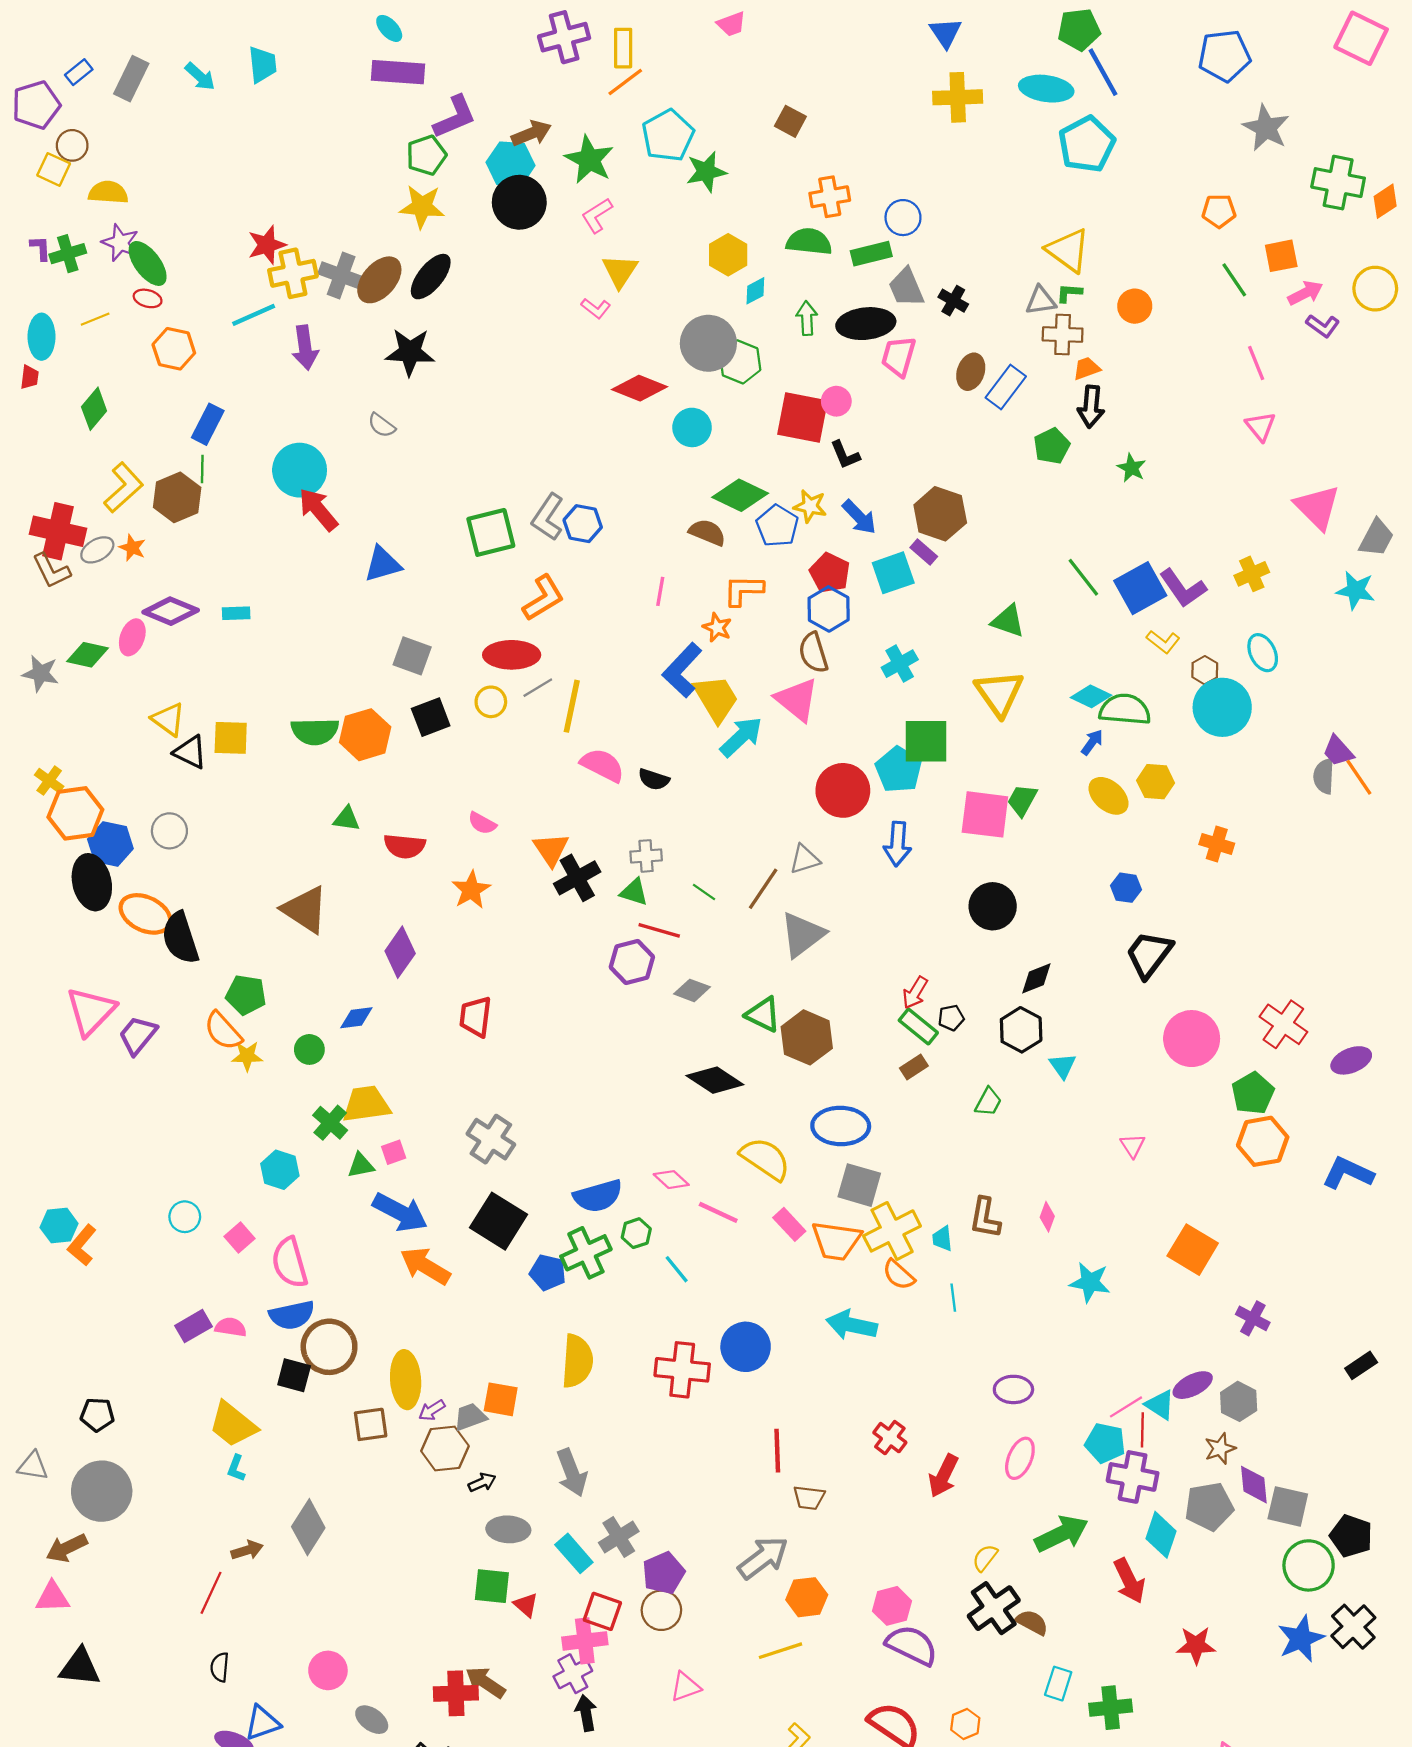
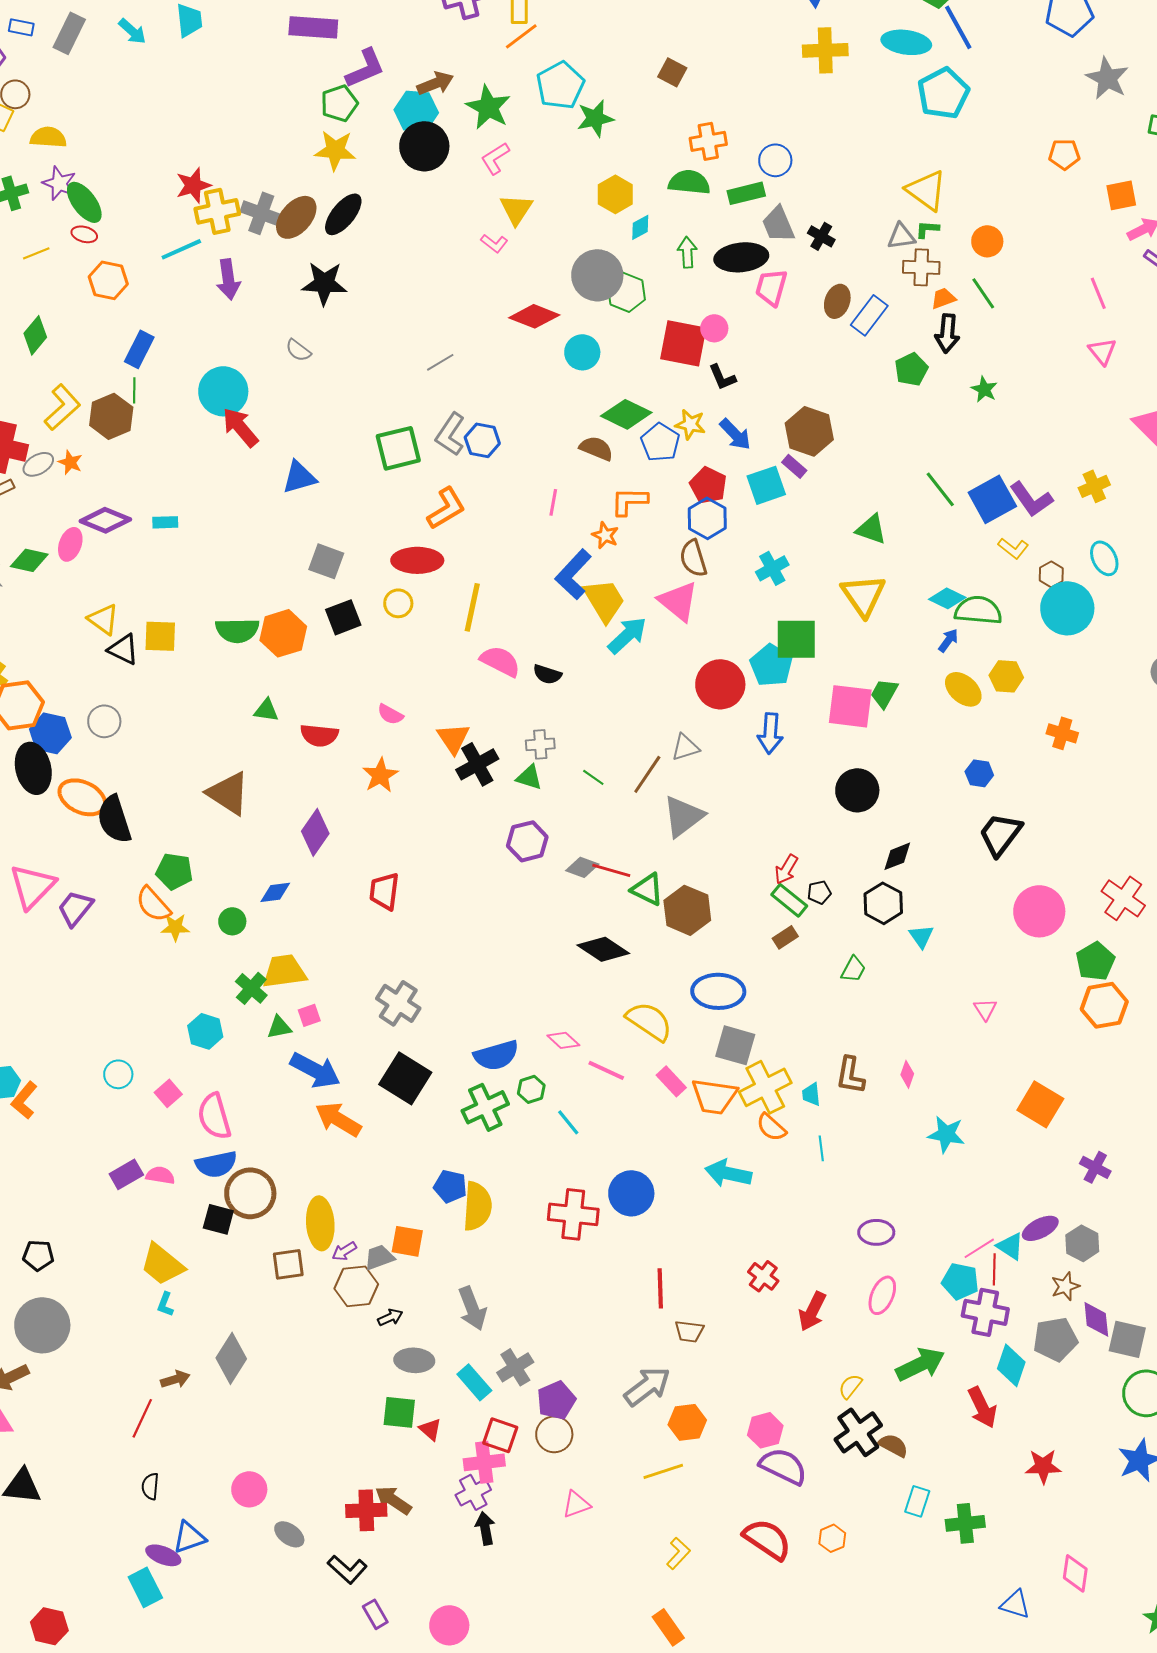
blue rectangle: (79, 72) -> (21, 27), turned 50
green line: (1234, 280) -> (983, 293), moved
gray line: (538, 688) -> (440, 362), moved
red line: (659, 930) -> (611, 870), moved
blue pentagon: (548, 1272) -> (450, 1186), moved

